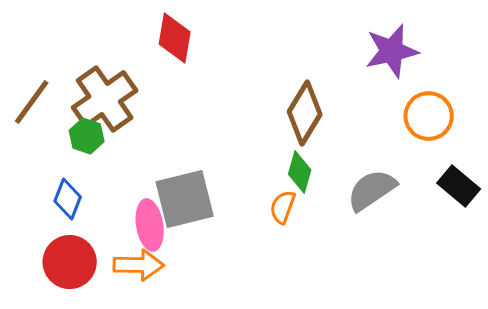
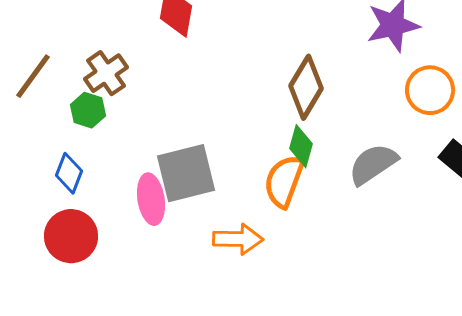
brown cross: (105, 99) -> (106, 73), size x0.7
orange semicircle: (283, 207) -> (284, 181), size x1.6
orange arrow: (139, 265) -> (238, 239), moved

